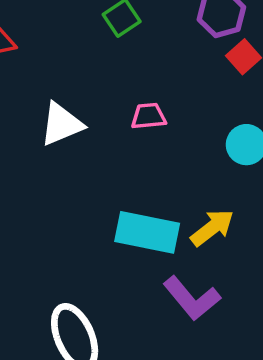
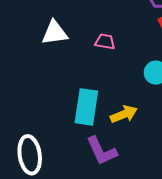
cyan rectangle: (147, 232) -> (86, 107), turned 72

